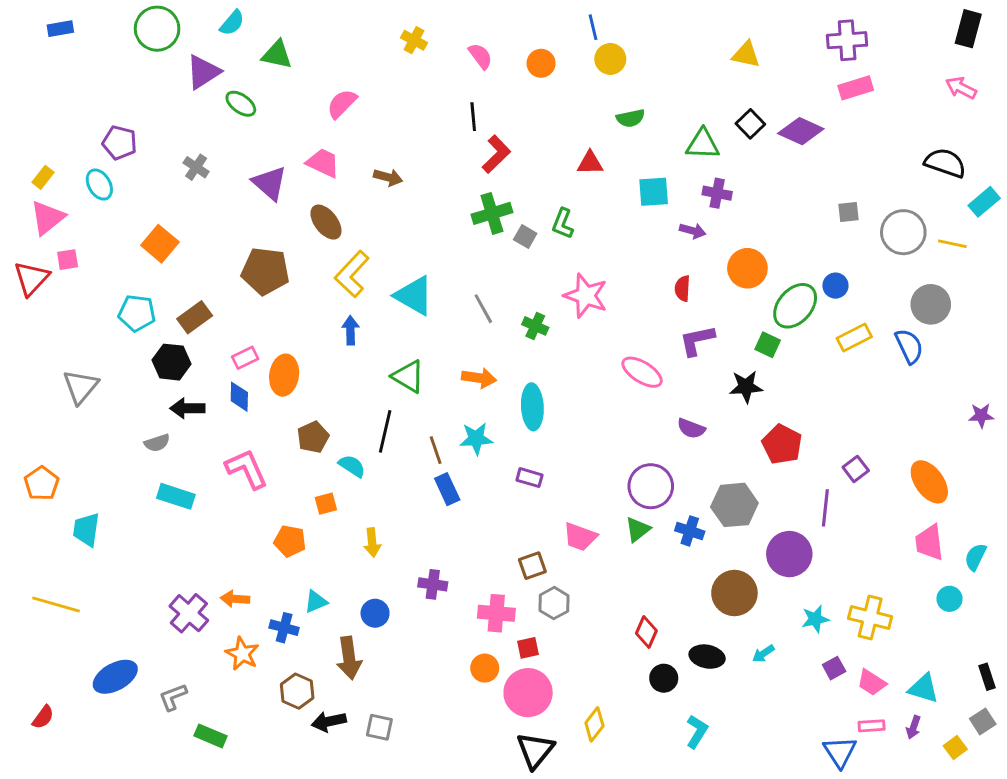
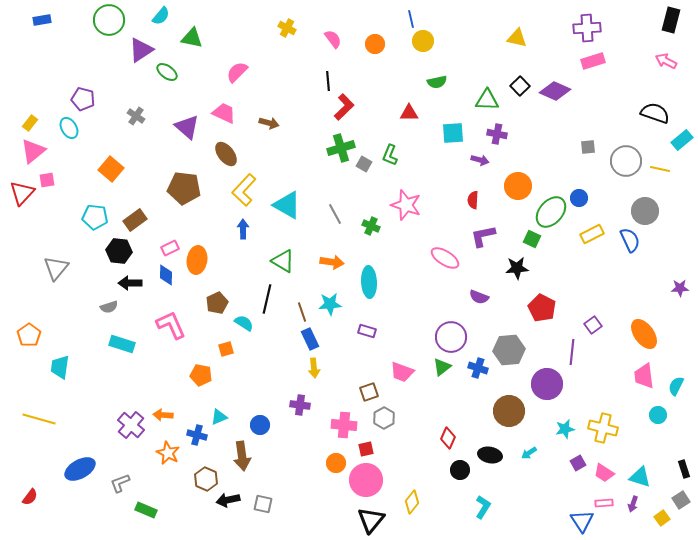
yellow arrow: (372, 543) -> (314, 368), moved

